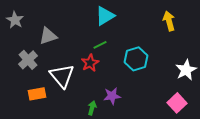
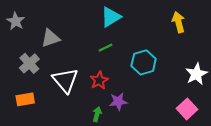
red star: (90, 63) -> (99, 80), moved
orange rectangle: (37, 94) -> (25, 99), moved

